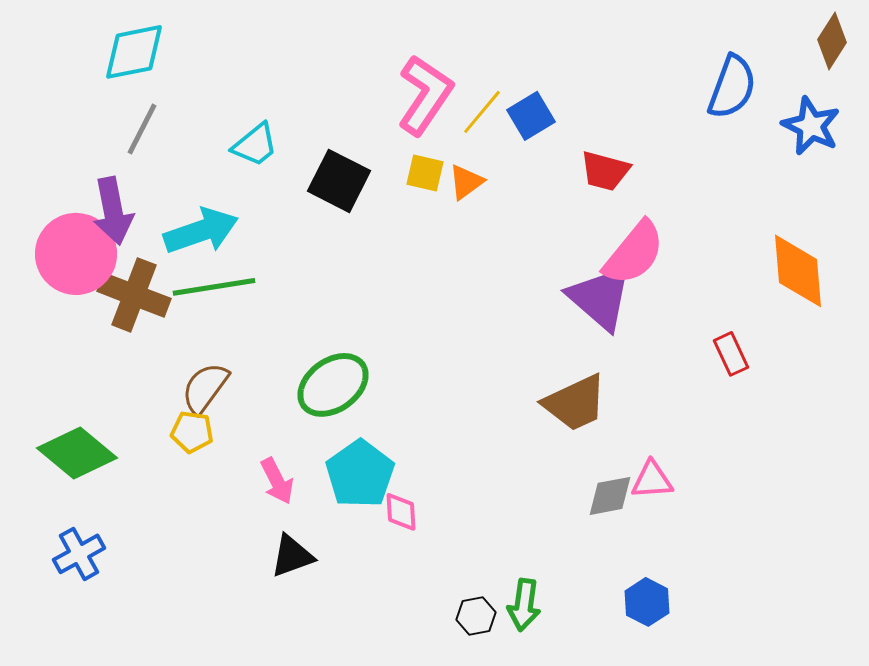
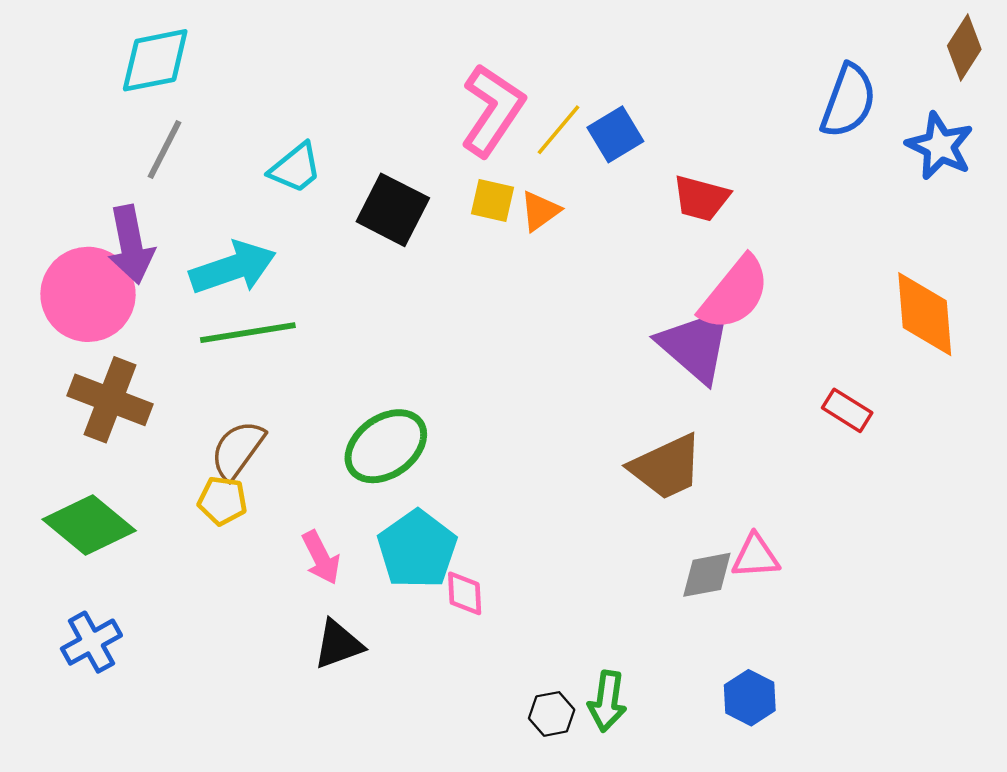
brown cross: (134, 295) -> (110, 400), moved
red rectangle: (731, 354) -> (847, 410), turned -33

